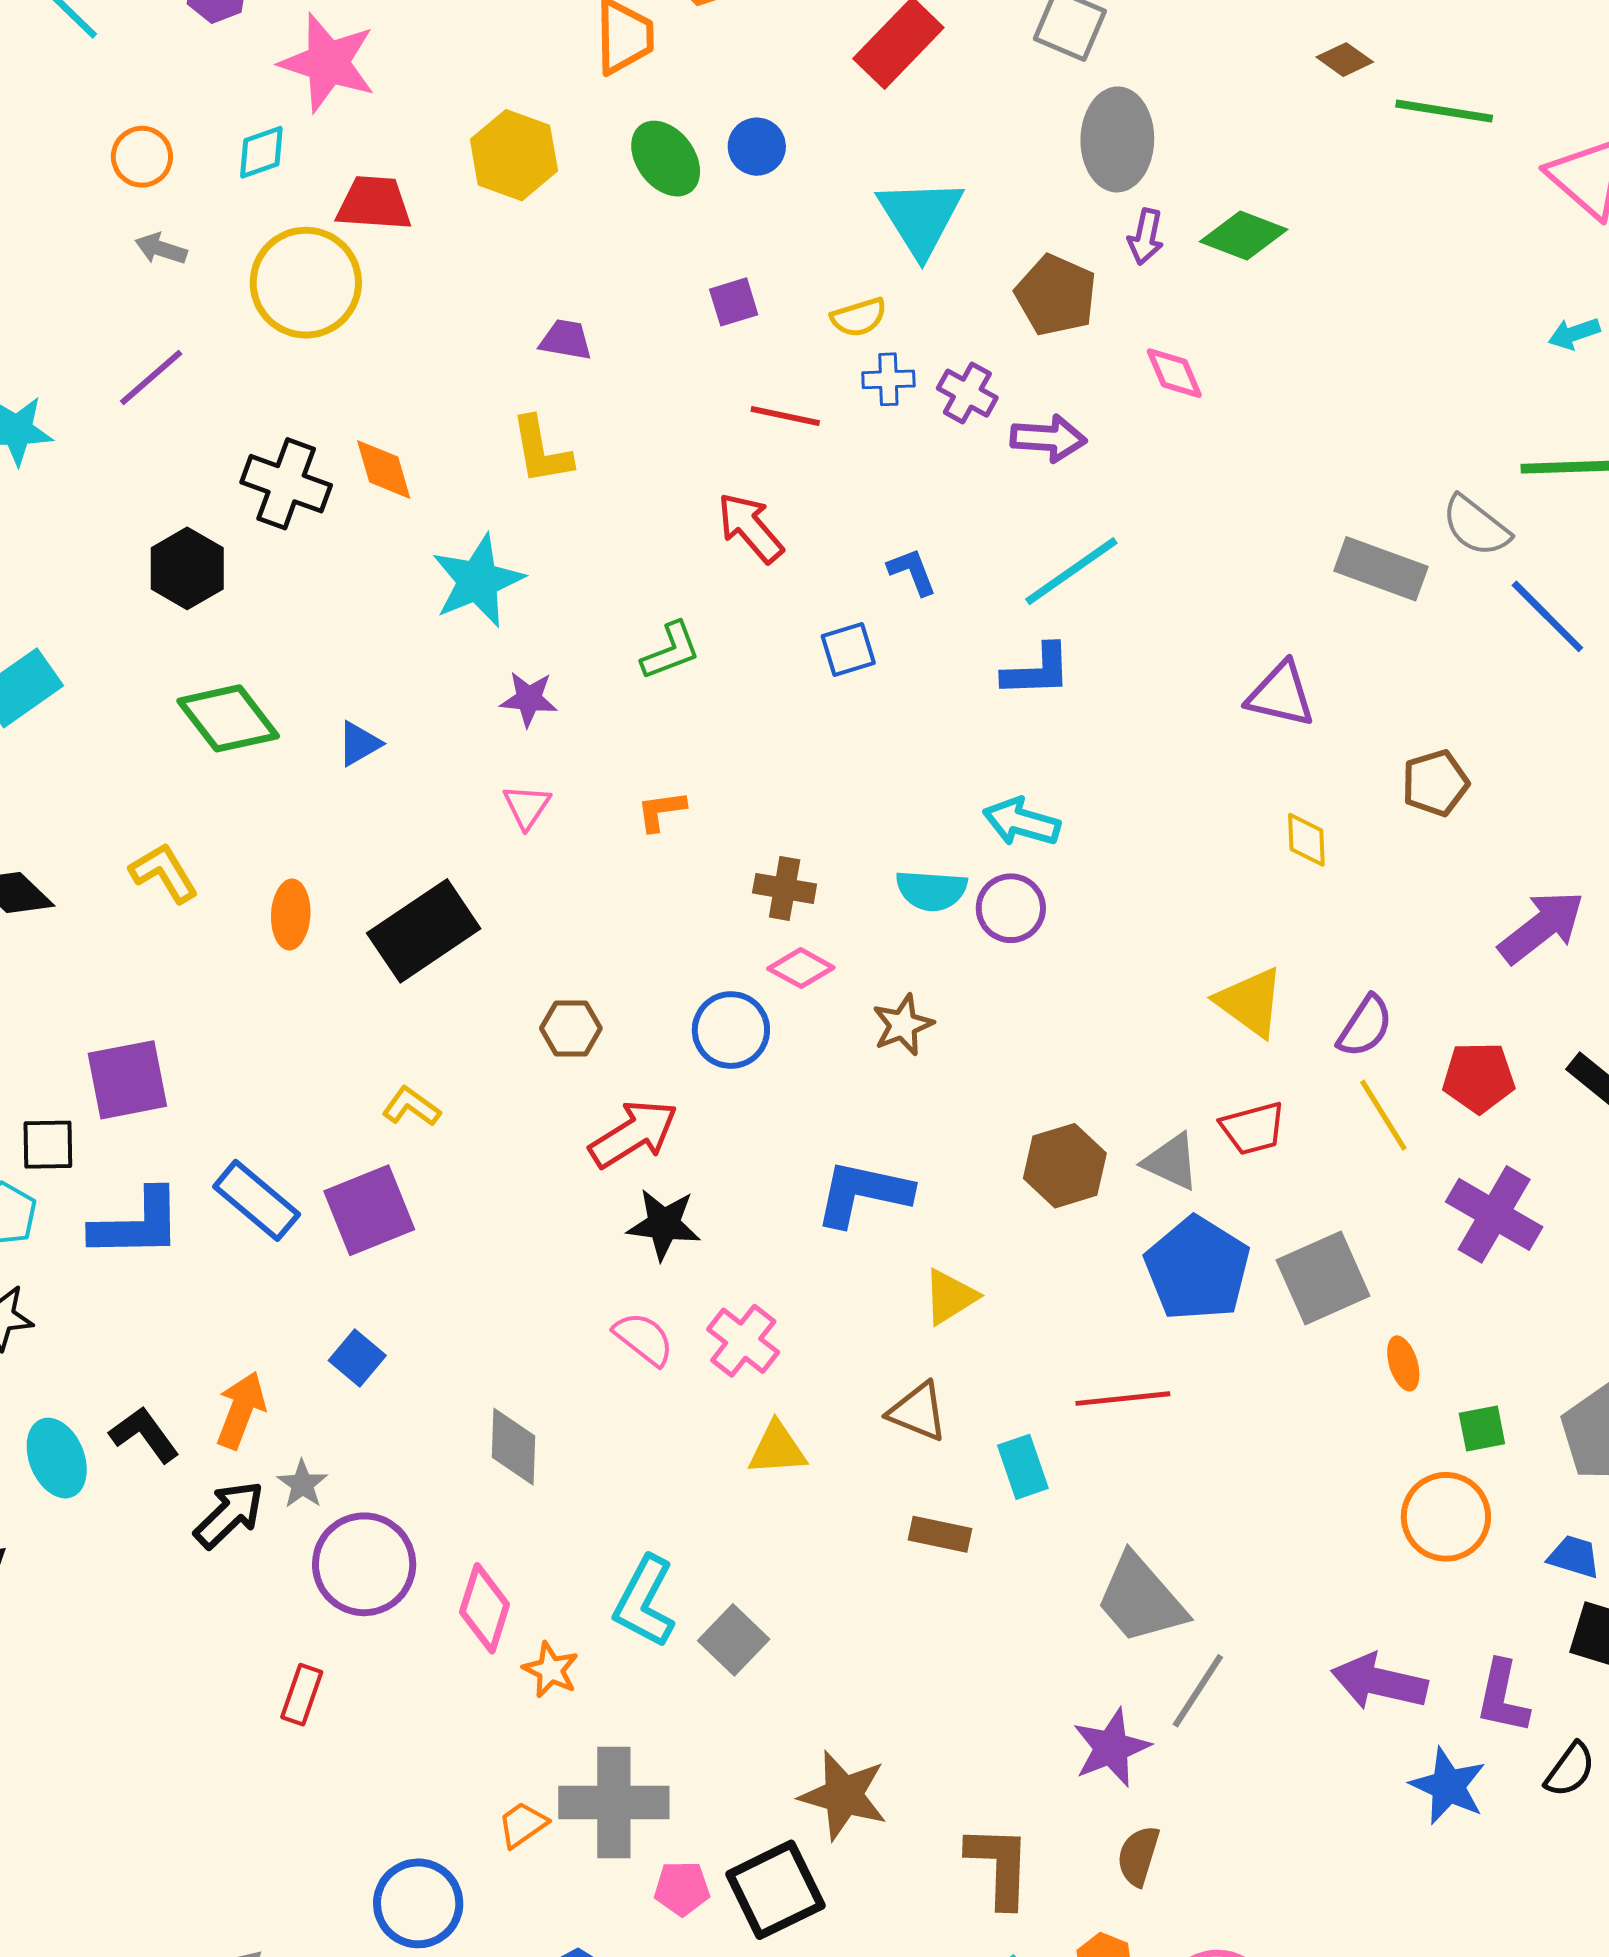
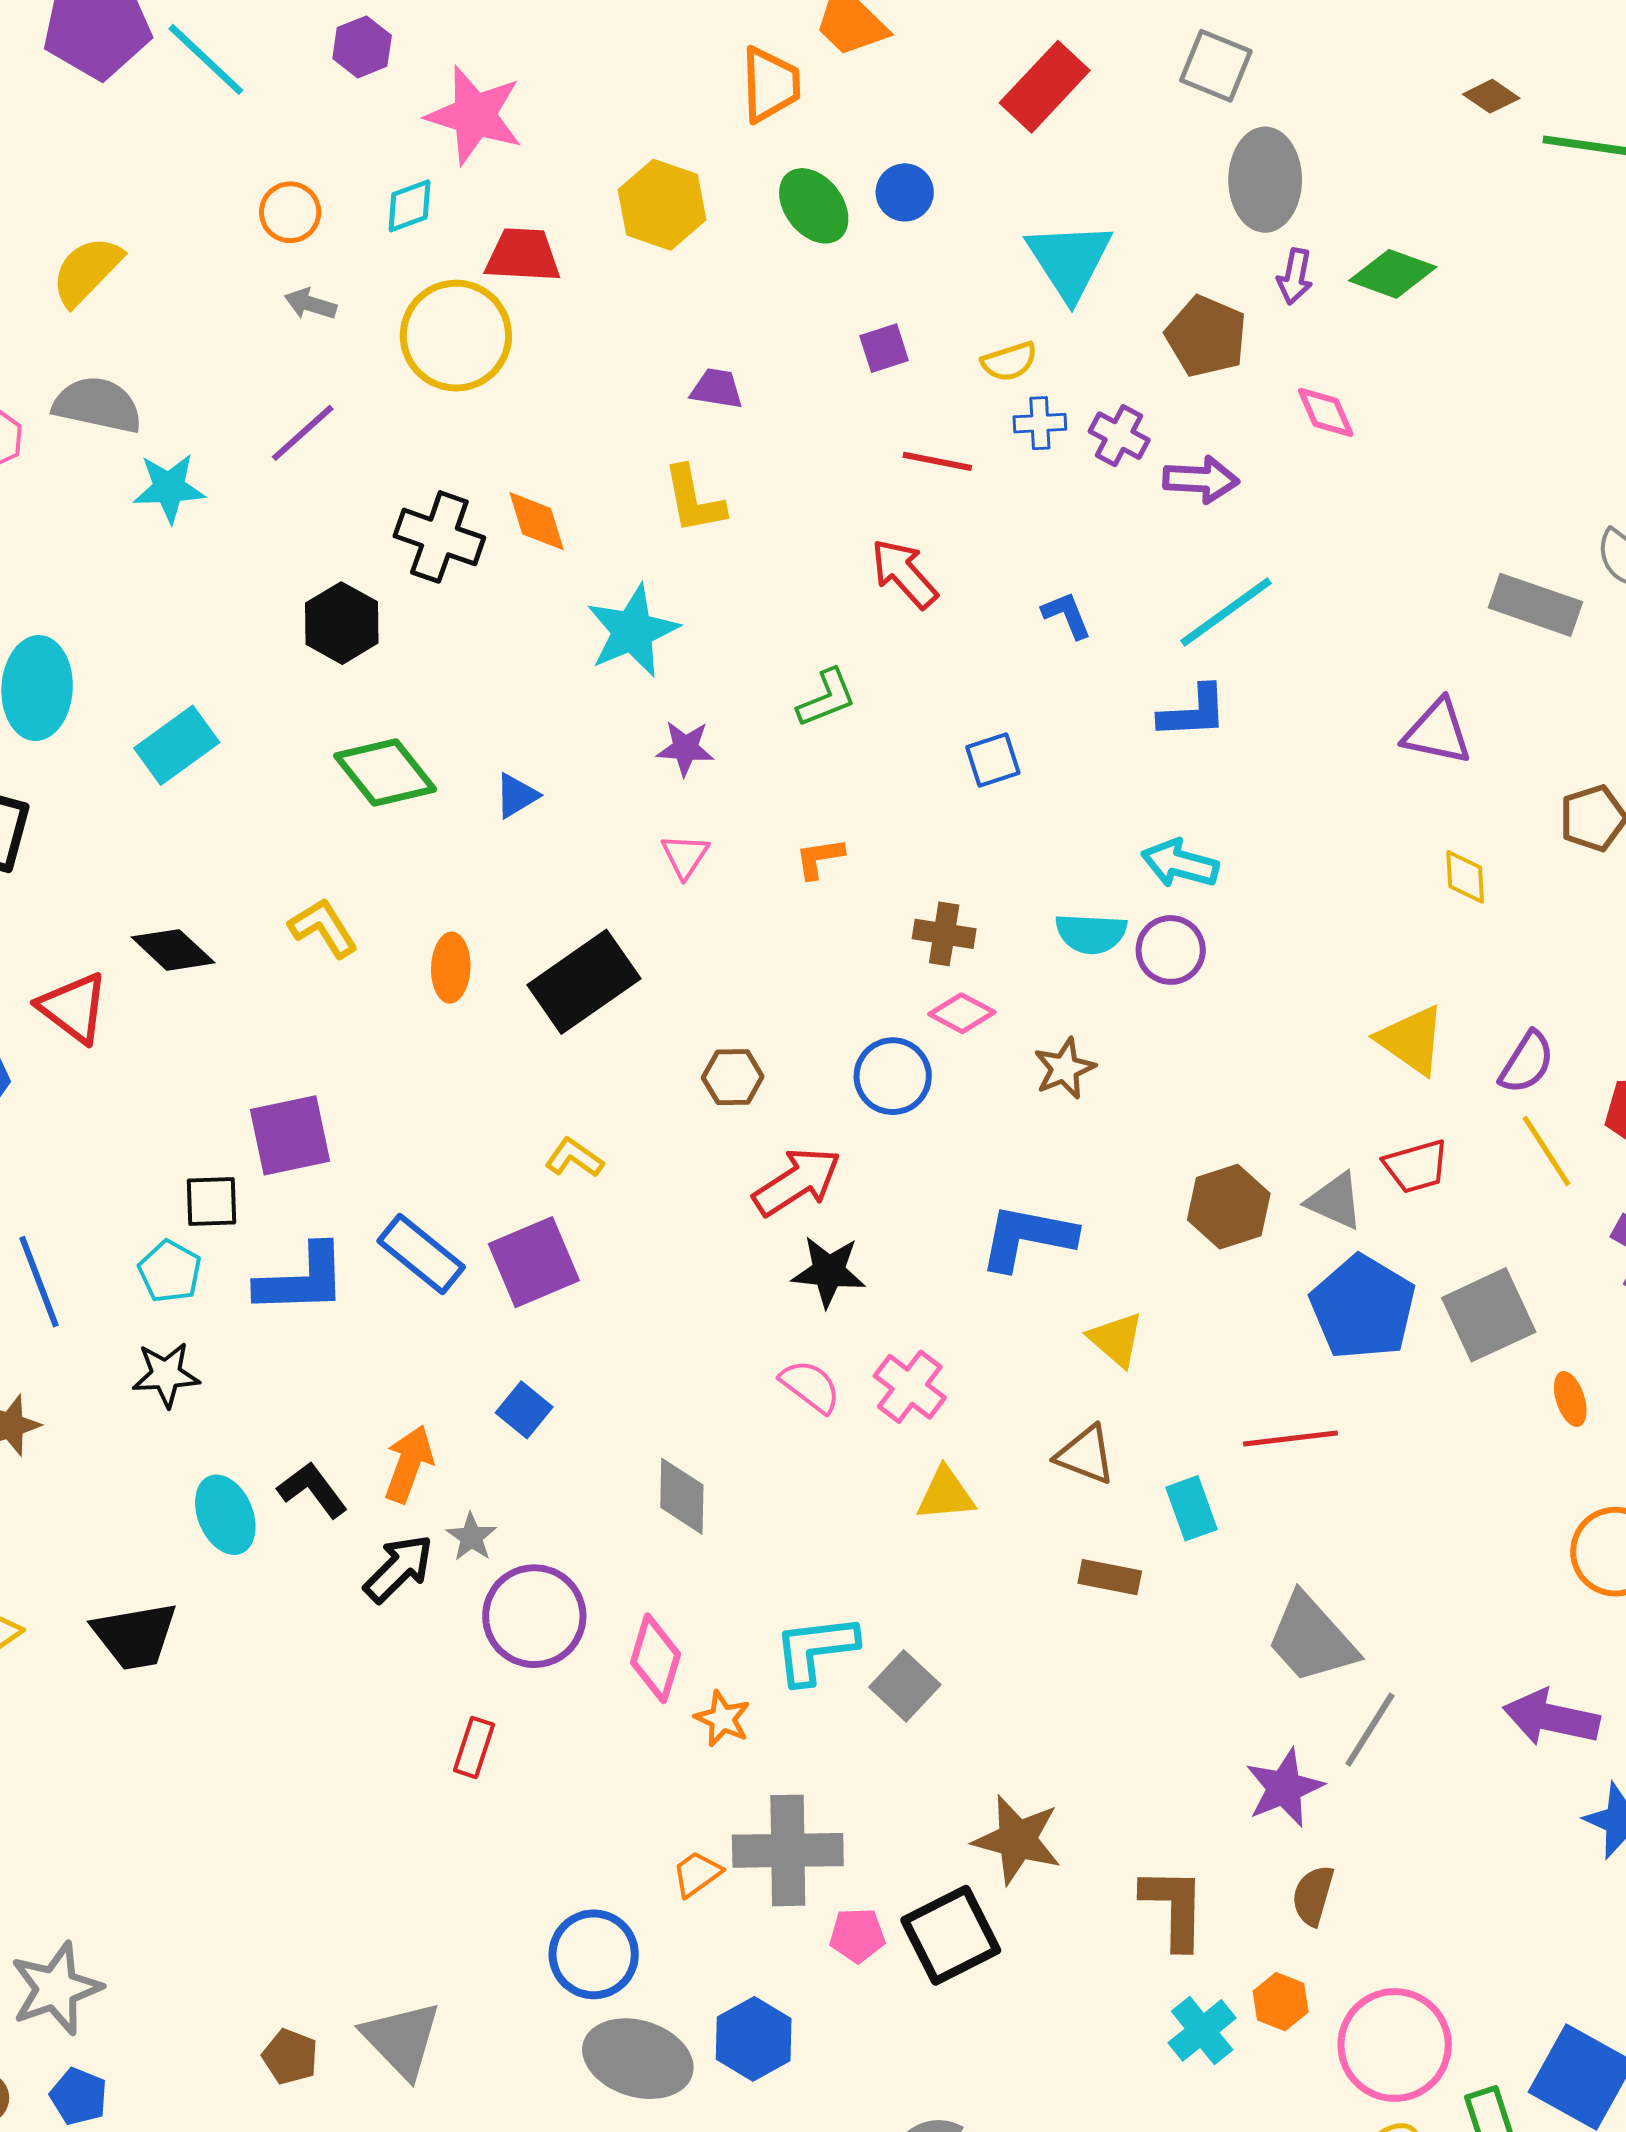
blue square: (848, 649) -> (993, 760), moved
yellow triangle: (950, 1297) -> (1116, 1339), turned -46
cyan L-shape: (645, 1602) -> (815, 1649), turned 56

